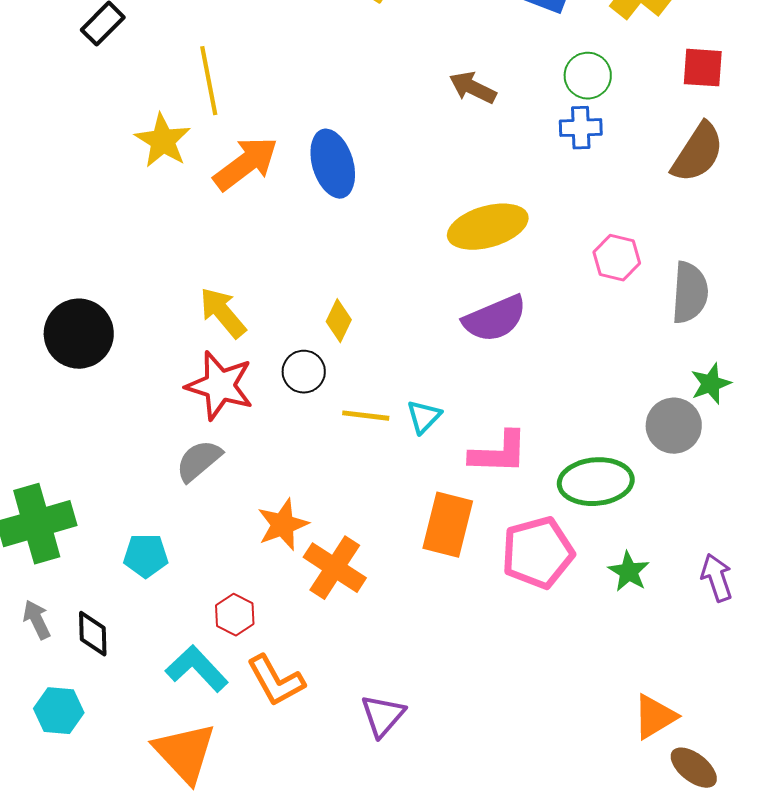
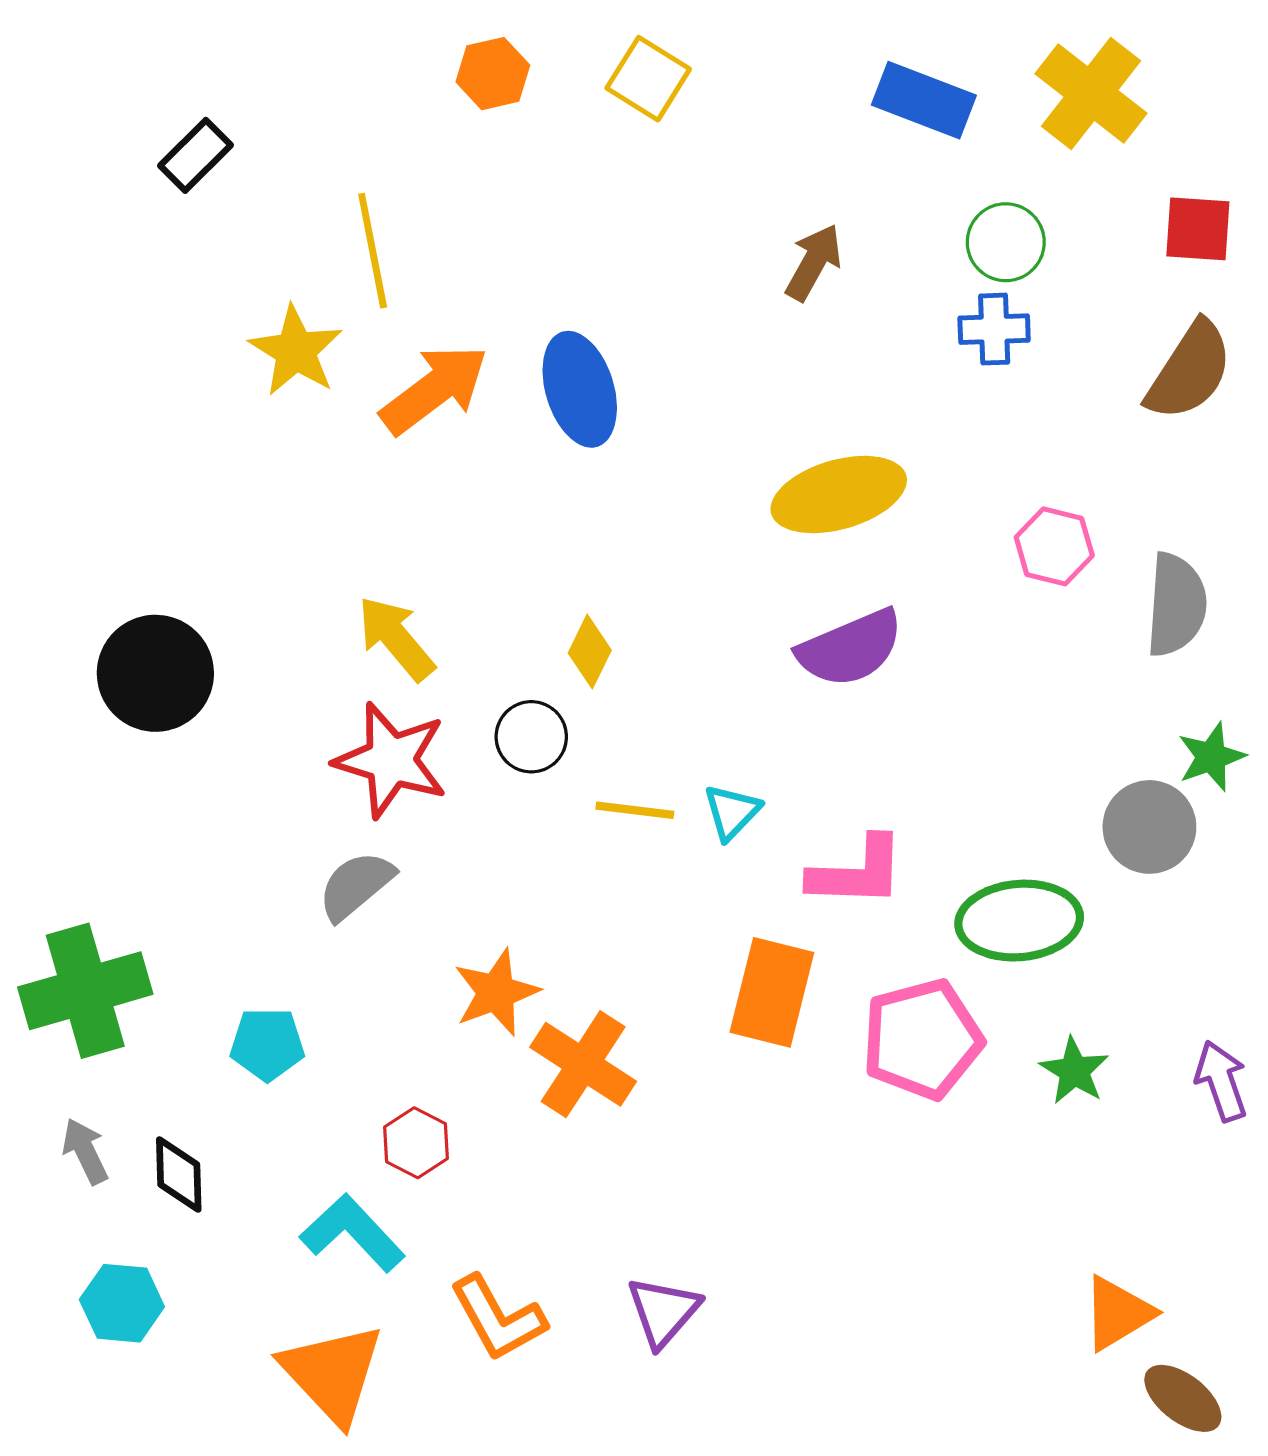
brown arrow: (473, 88) -> (814, 262), turned 93
orange L-shape: (276, 681) -> (498, 1318), moved

